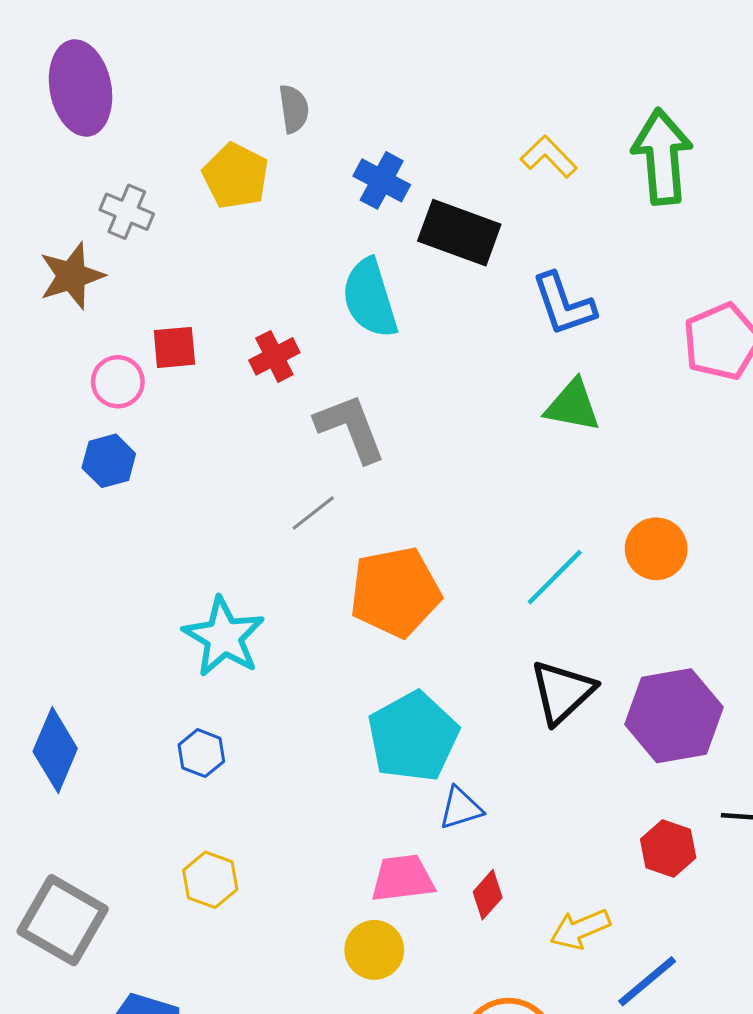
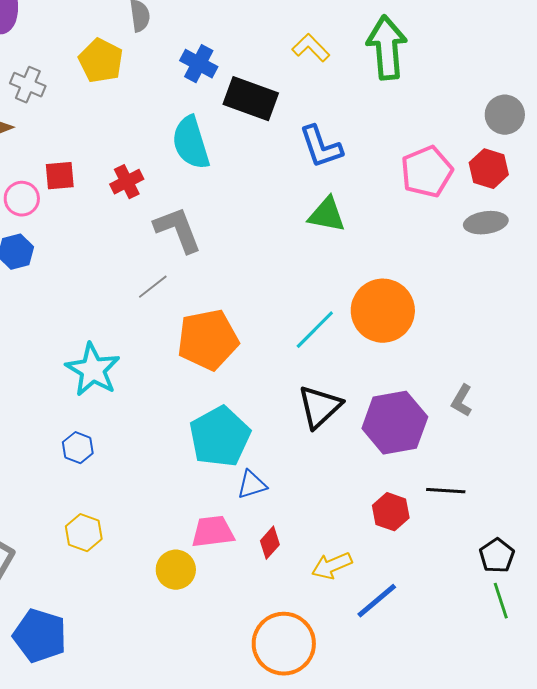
orange circle: (656, 549) -> (383, 311), size x1.5
yellow circle: (374, 950) -> (176, 570), moved

